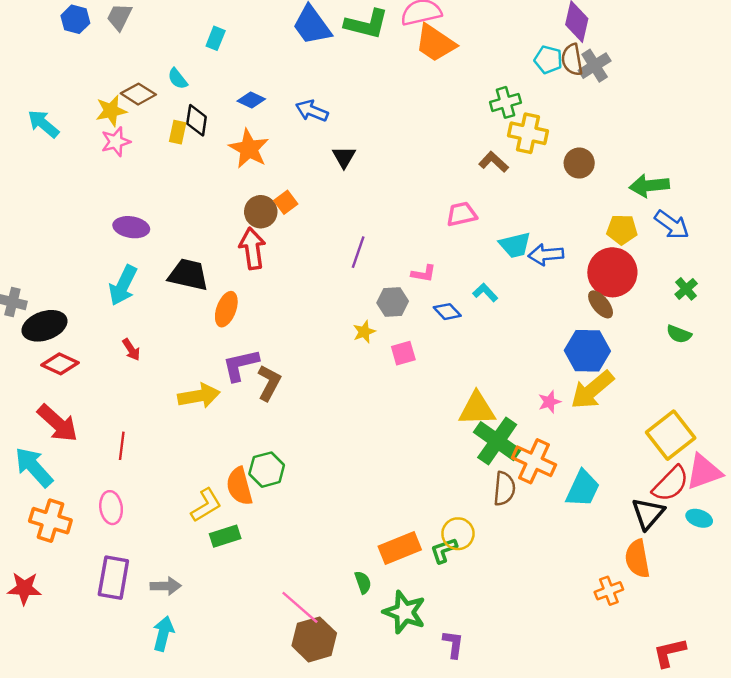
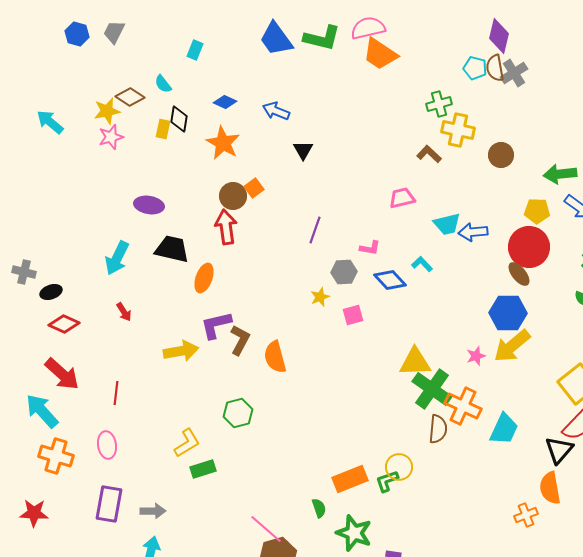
purple ellipse: (131, 227) -> (149, 205), moved
blue diamond: (447, 312) -> (390, 280), size x1.4
black ellipse: (45, 326) -> (51, 292), size x0.6
orange semicircle: (239, 486) -> (275, 357), moved

